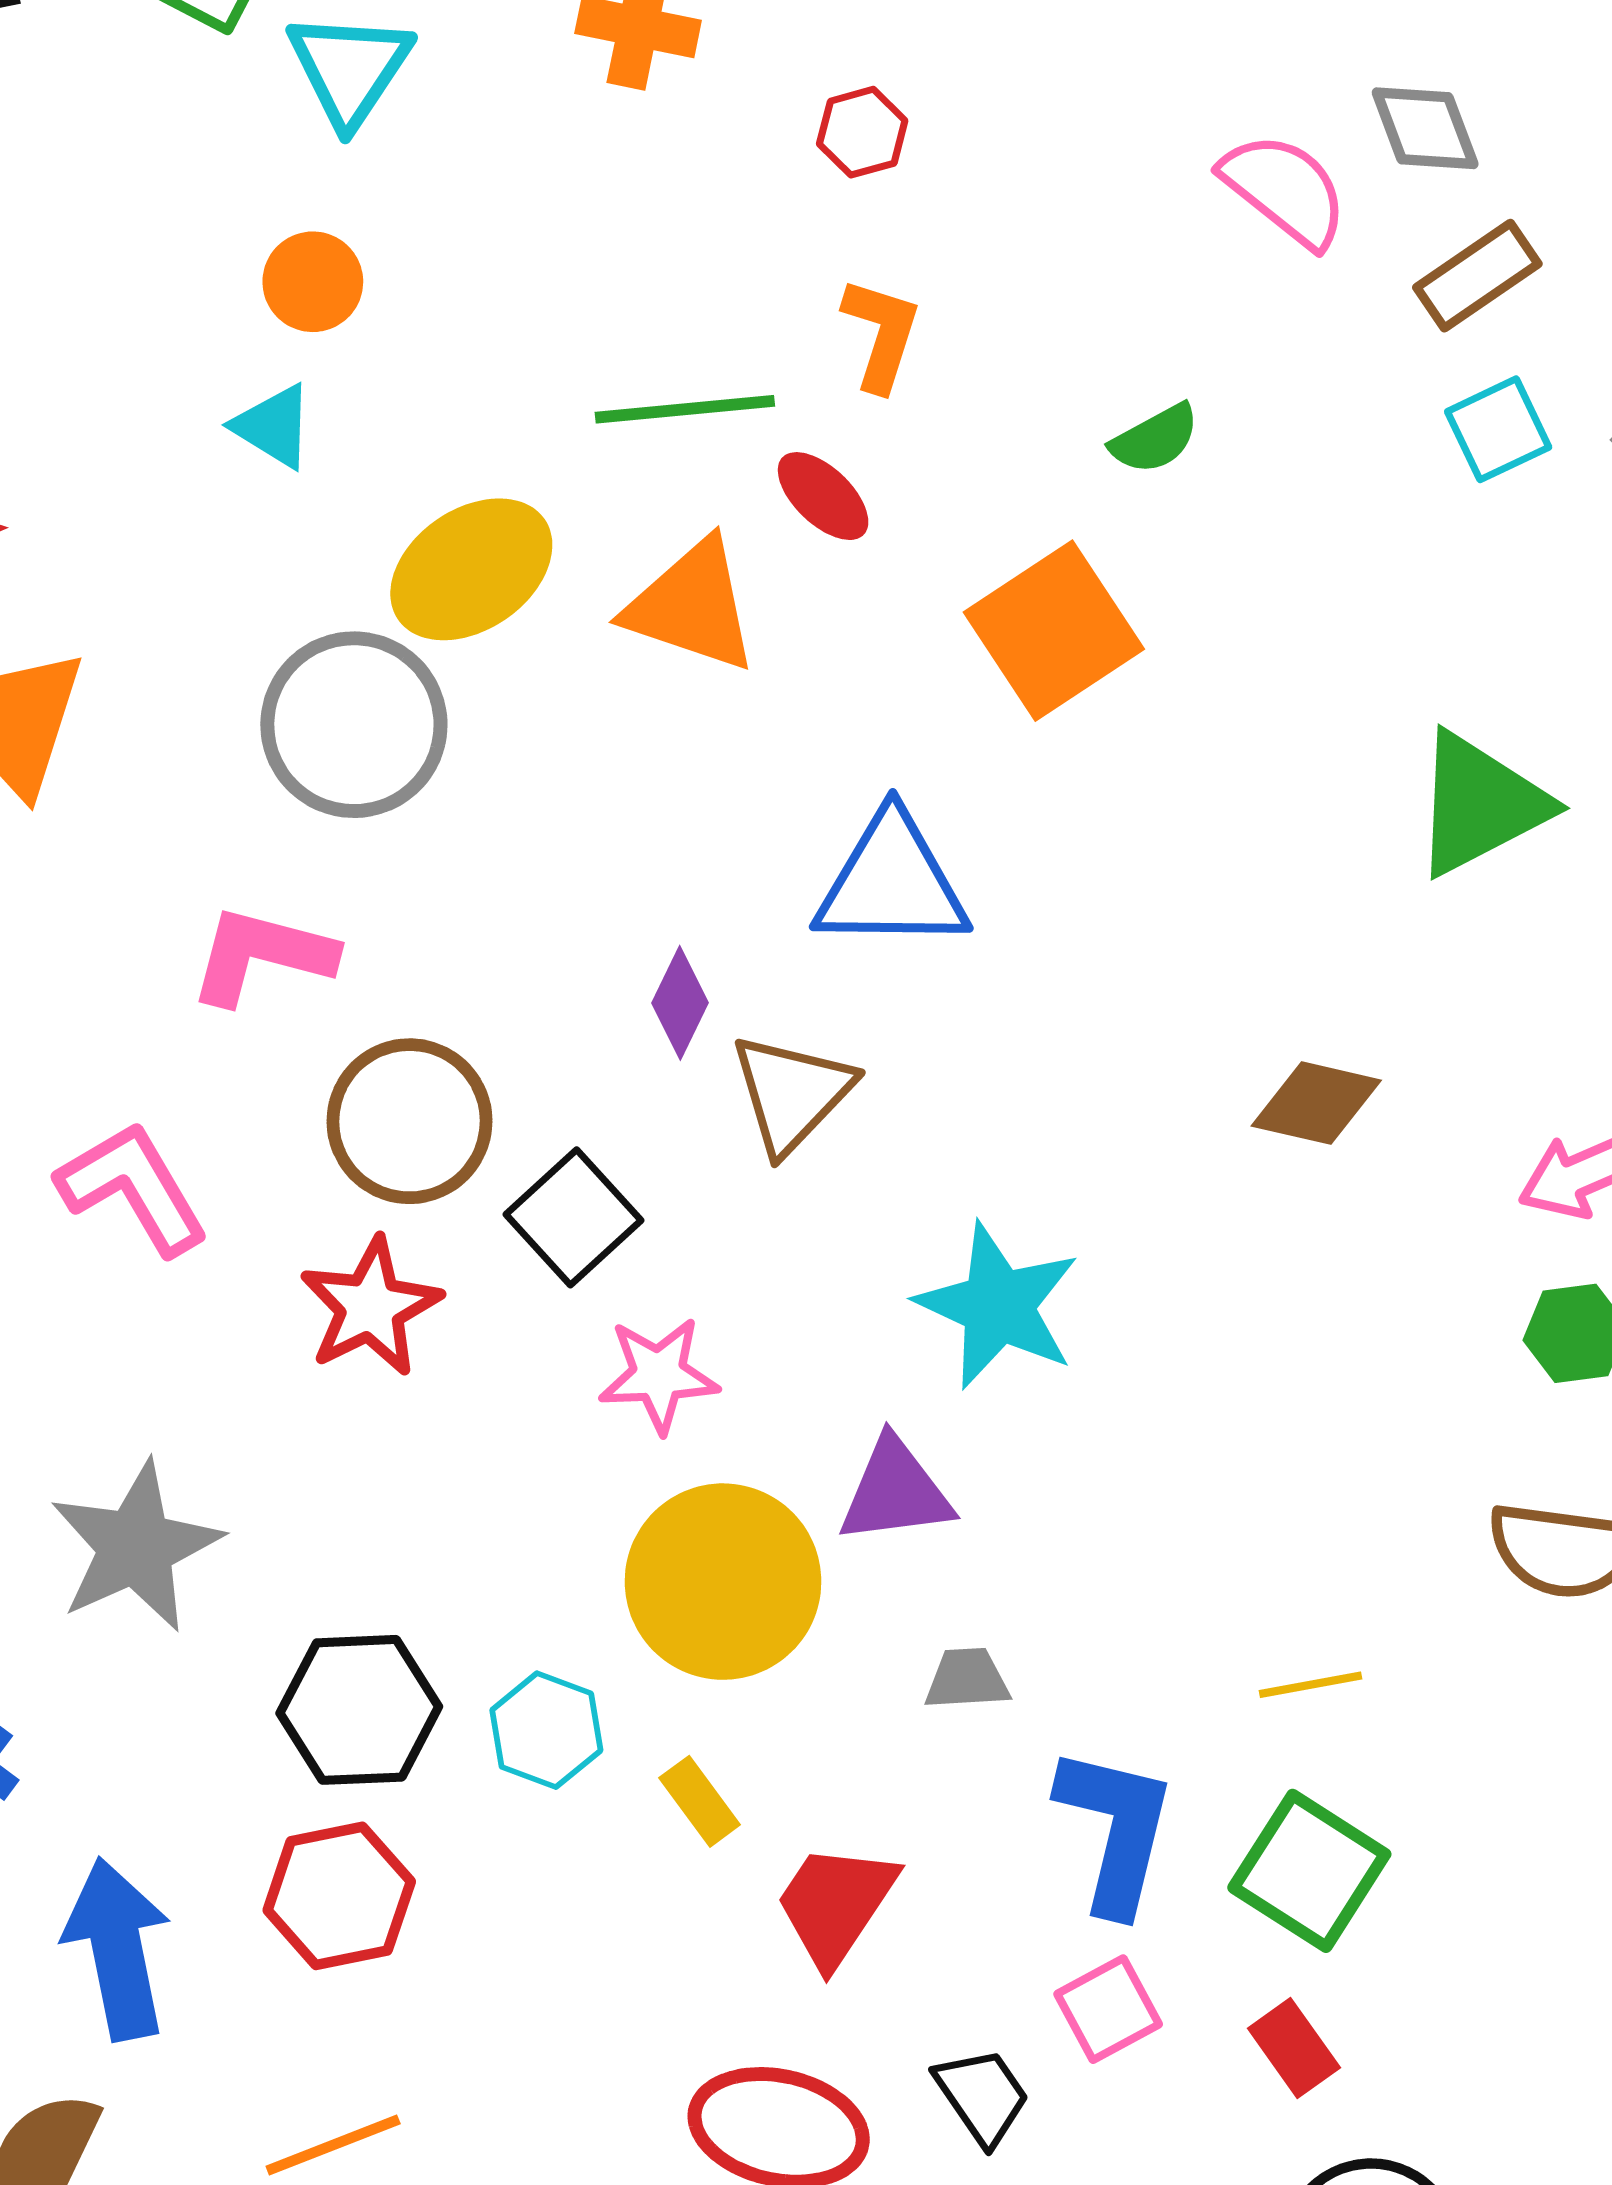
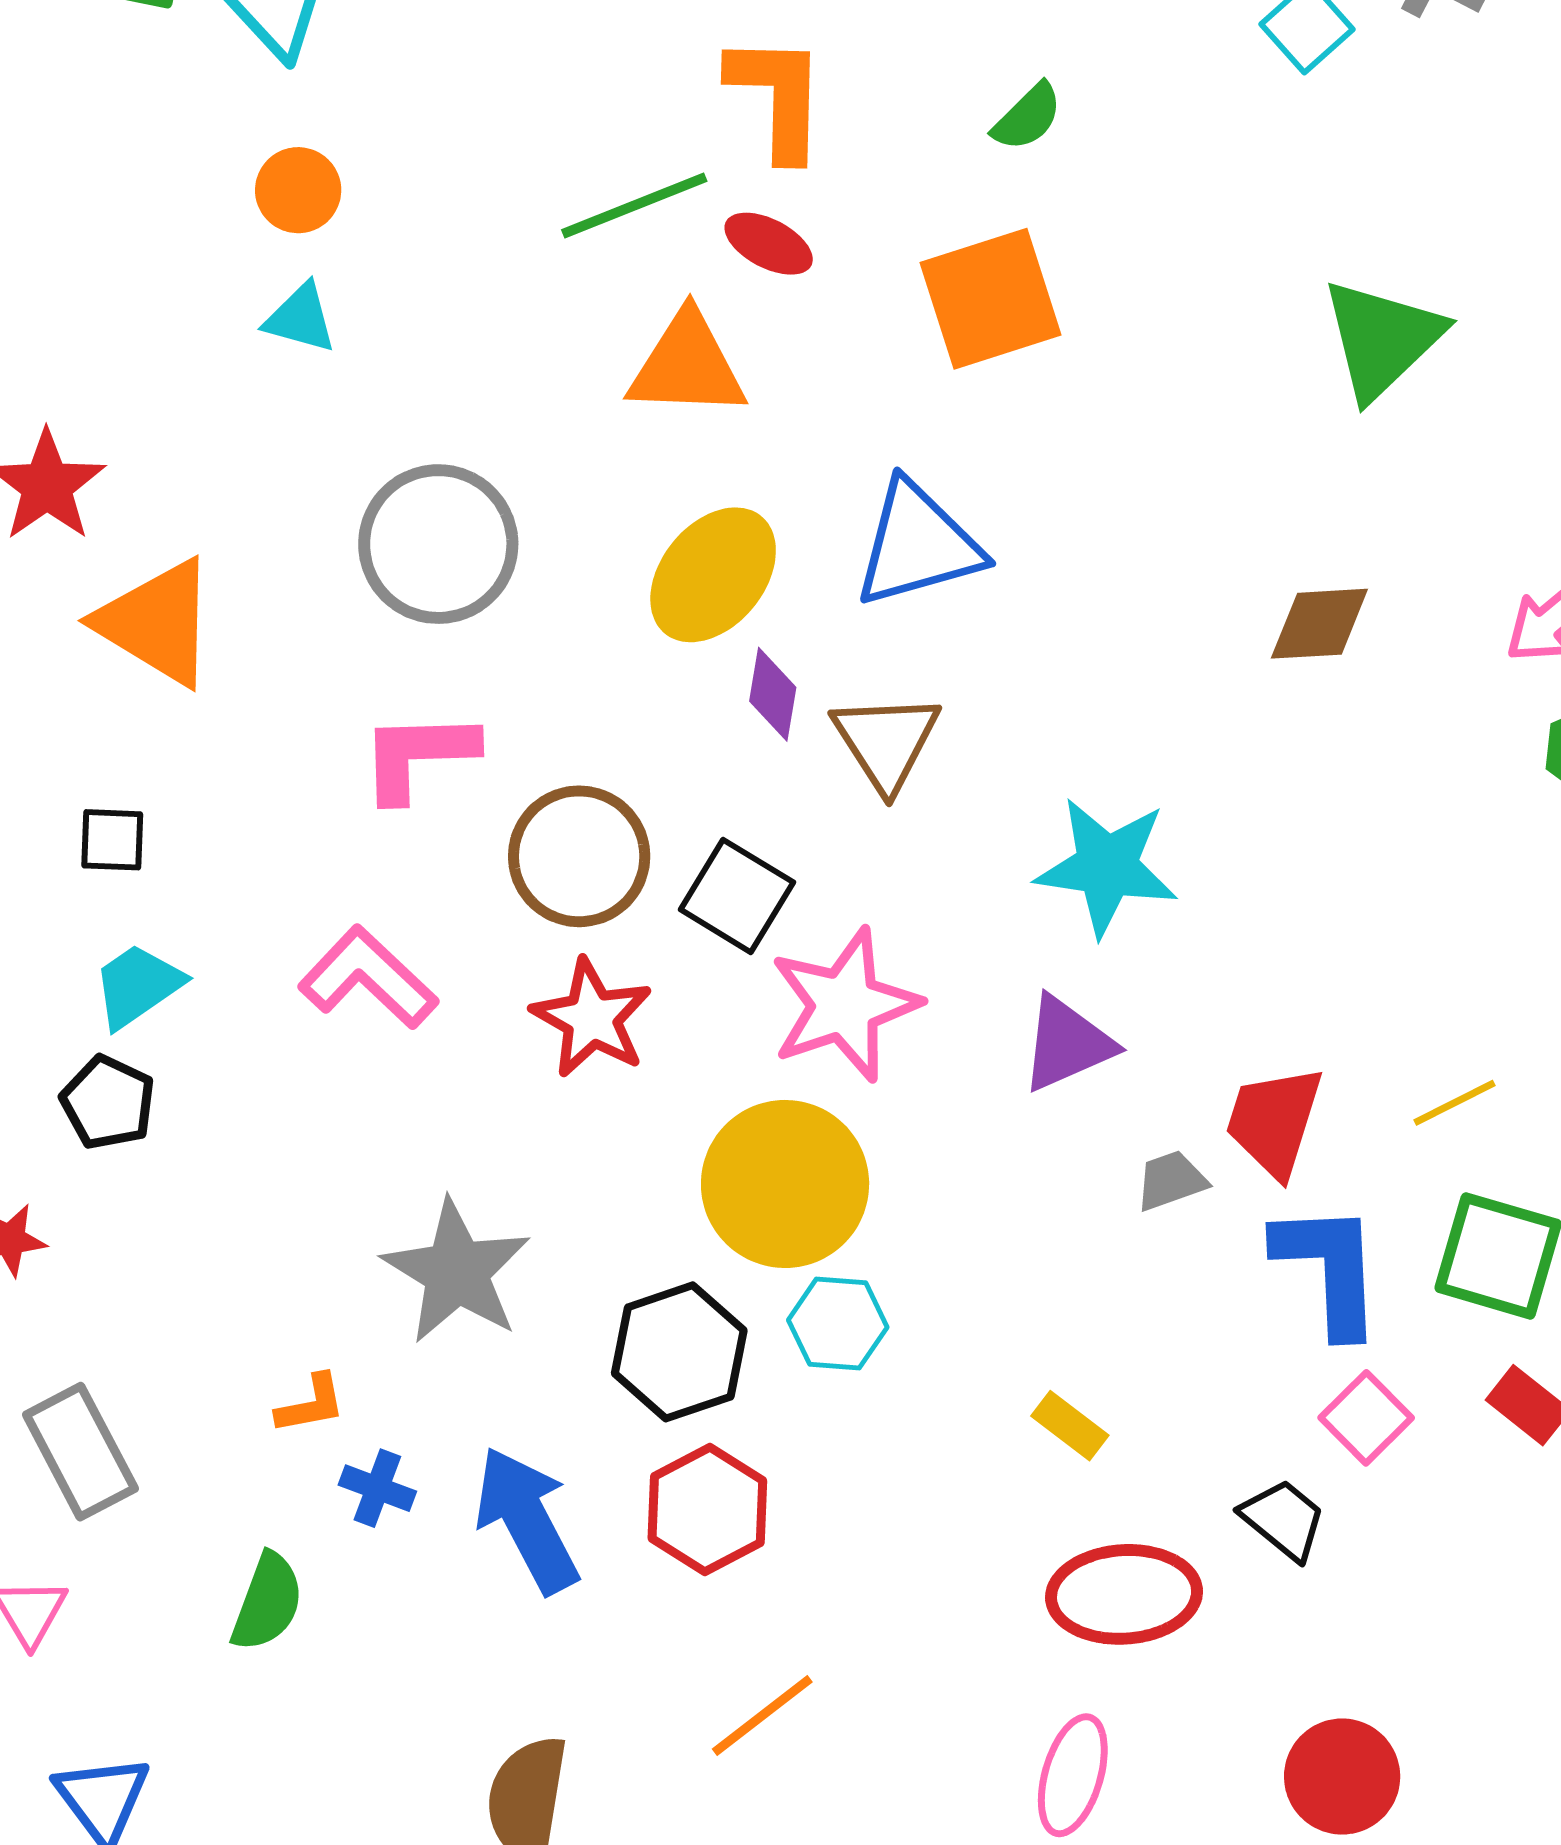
orange L-shape: (881, 334) -> (777, 97), size x1.4
yellow ellipse: (471, 569) -> (713, 575), moved
orange square: (1054, 631) -> (990, 299), turned 32
pink star: (659, 1375) -> (845, 1005), size x1.5
yellow circle: (723, 1582) -> (785, 1184), moved
yellow rectangle: (700, 1801) -> (1070, 1426), moved
red trapezoid: (836, 1904) -> (1274, 1121), moved
blue arrow: (117, 1949) -> (527, 1520), moved

